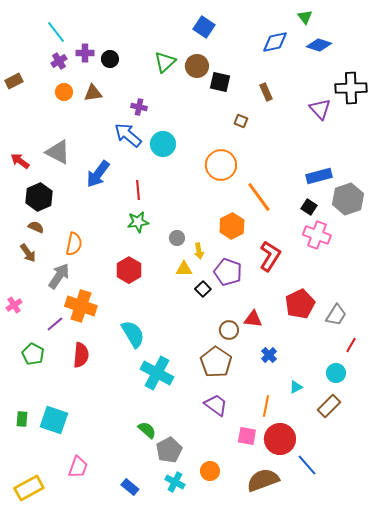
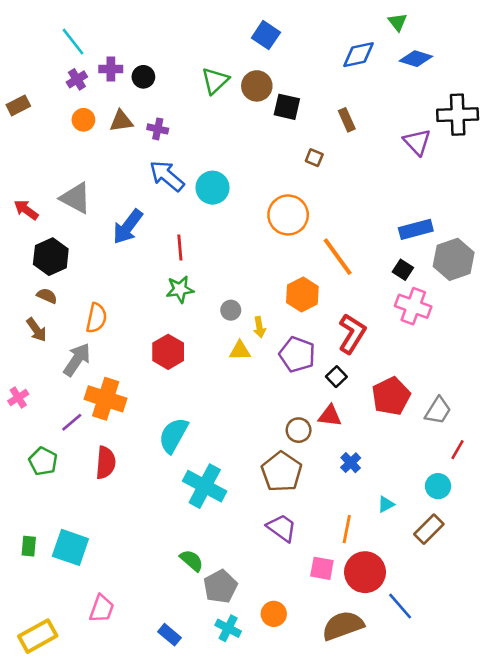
purple cross: (139, 107) -> (158, 129), moved
black square: (203, 289) -> (336, 377), moved
cyan semicircle: (133, 334) -> (173, 435), turned -120

